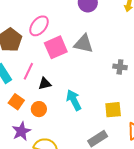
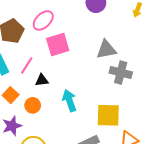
gray triangle: (84, 44) -> (106, 50), moved, turned -30
gray cross: (120, 67) -> (121, 73), size x1.5
yellow square: (113, 110) -> (108, 115), size x1.4

